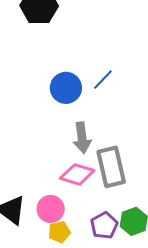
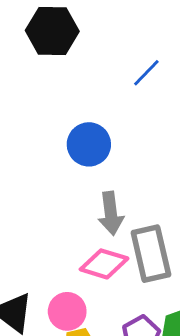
blue line: (103, 80) -> (146, 73), moved

